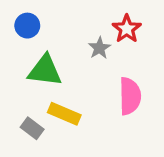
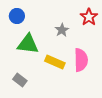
red star: (127, 29) -> (89, 17), moved
yellow rectangle: (64, 114) -> (55, 62), moved

